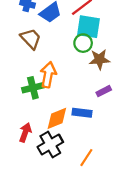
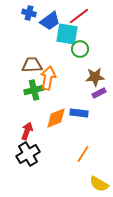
cyan square: (89, 27) -> (67, 34), moved
brown trapezoid: (31, 39) -> (32, 65), moved, turned -50
brown star: (99, 59) -> (95, 77), moved
black cross: (50, 144) -> (28, 154), moved

